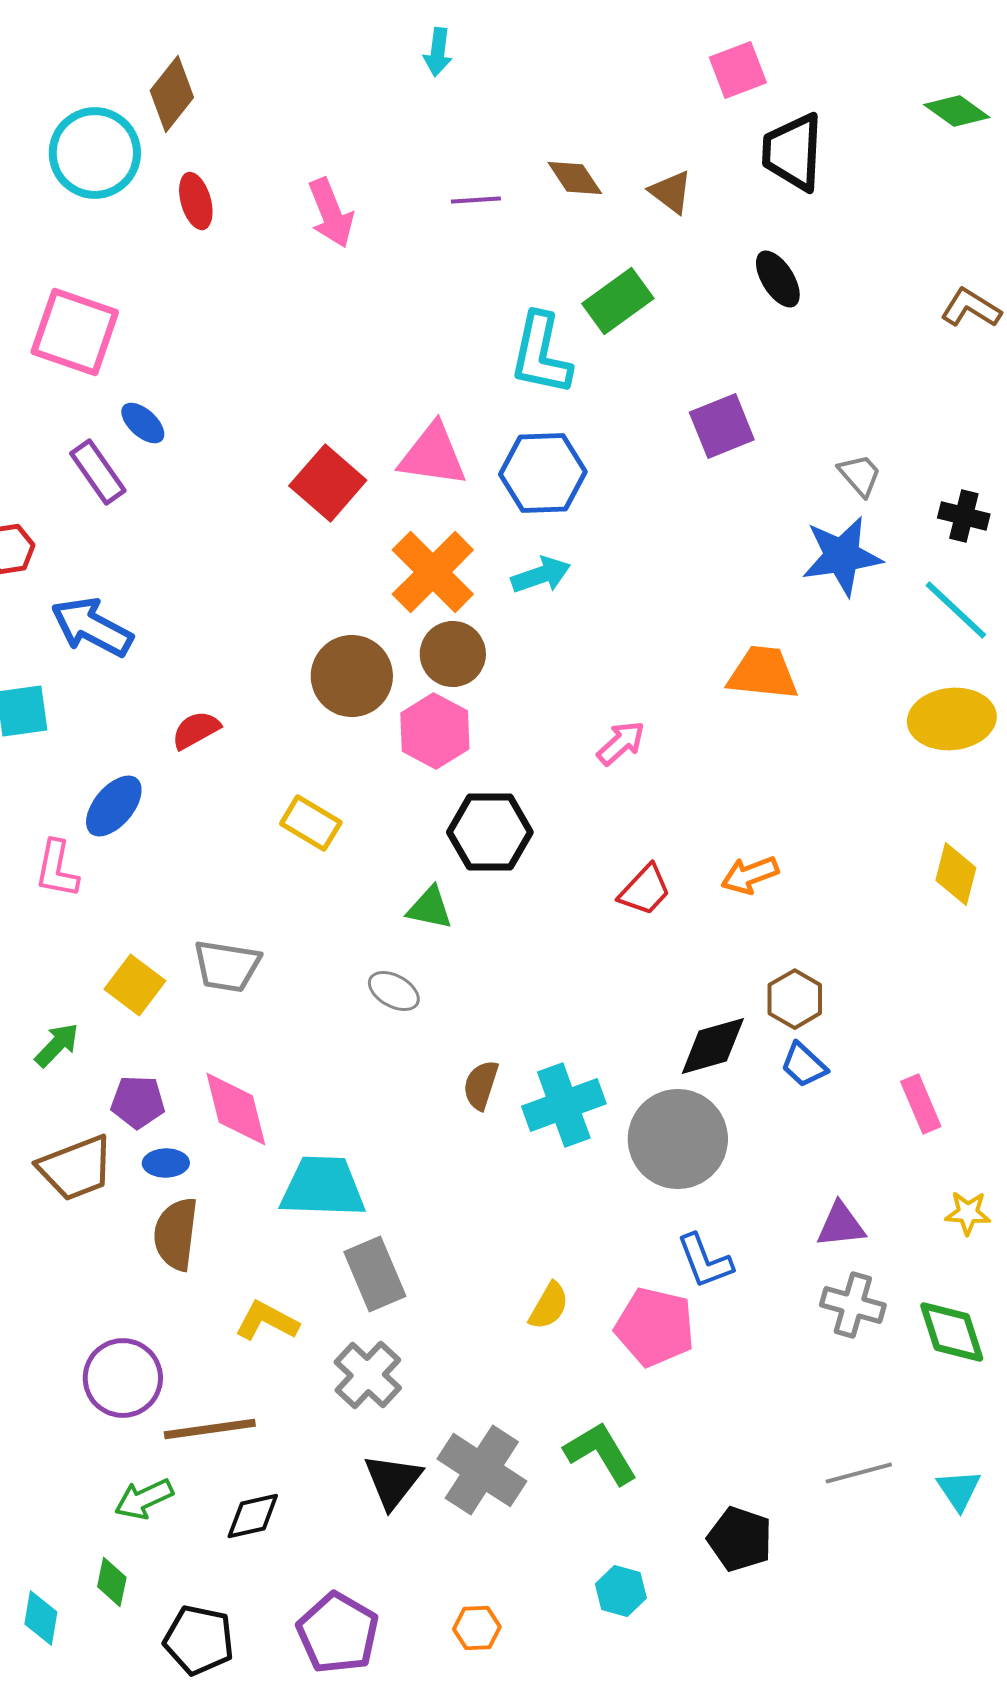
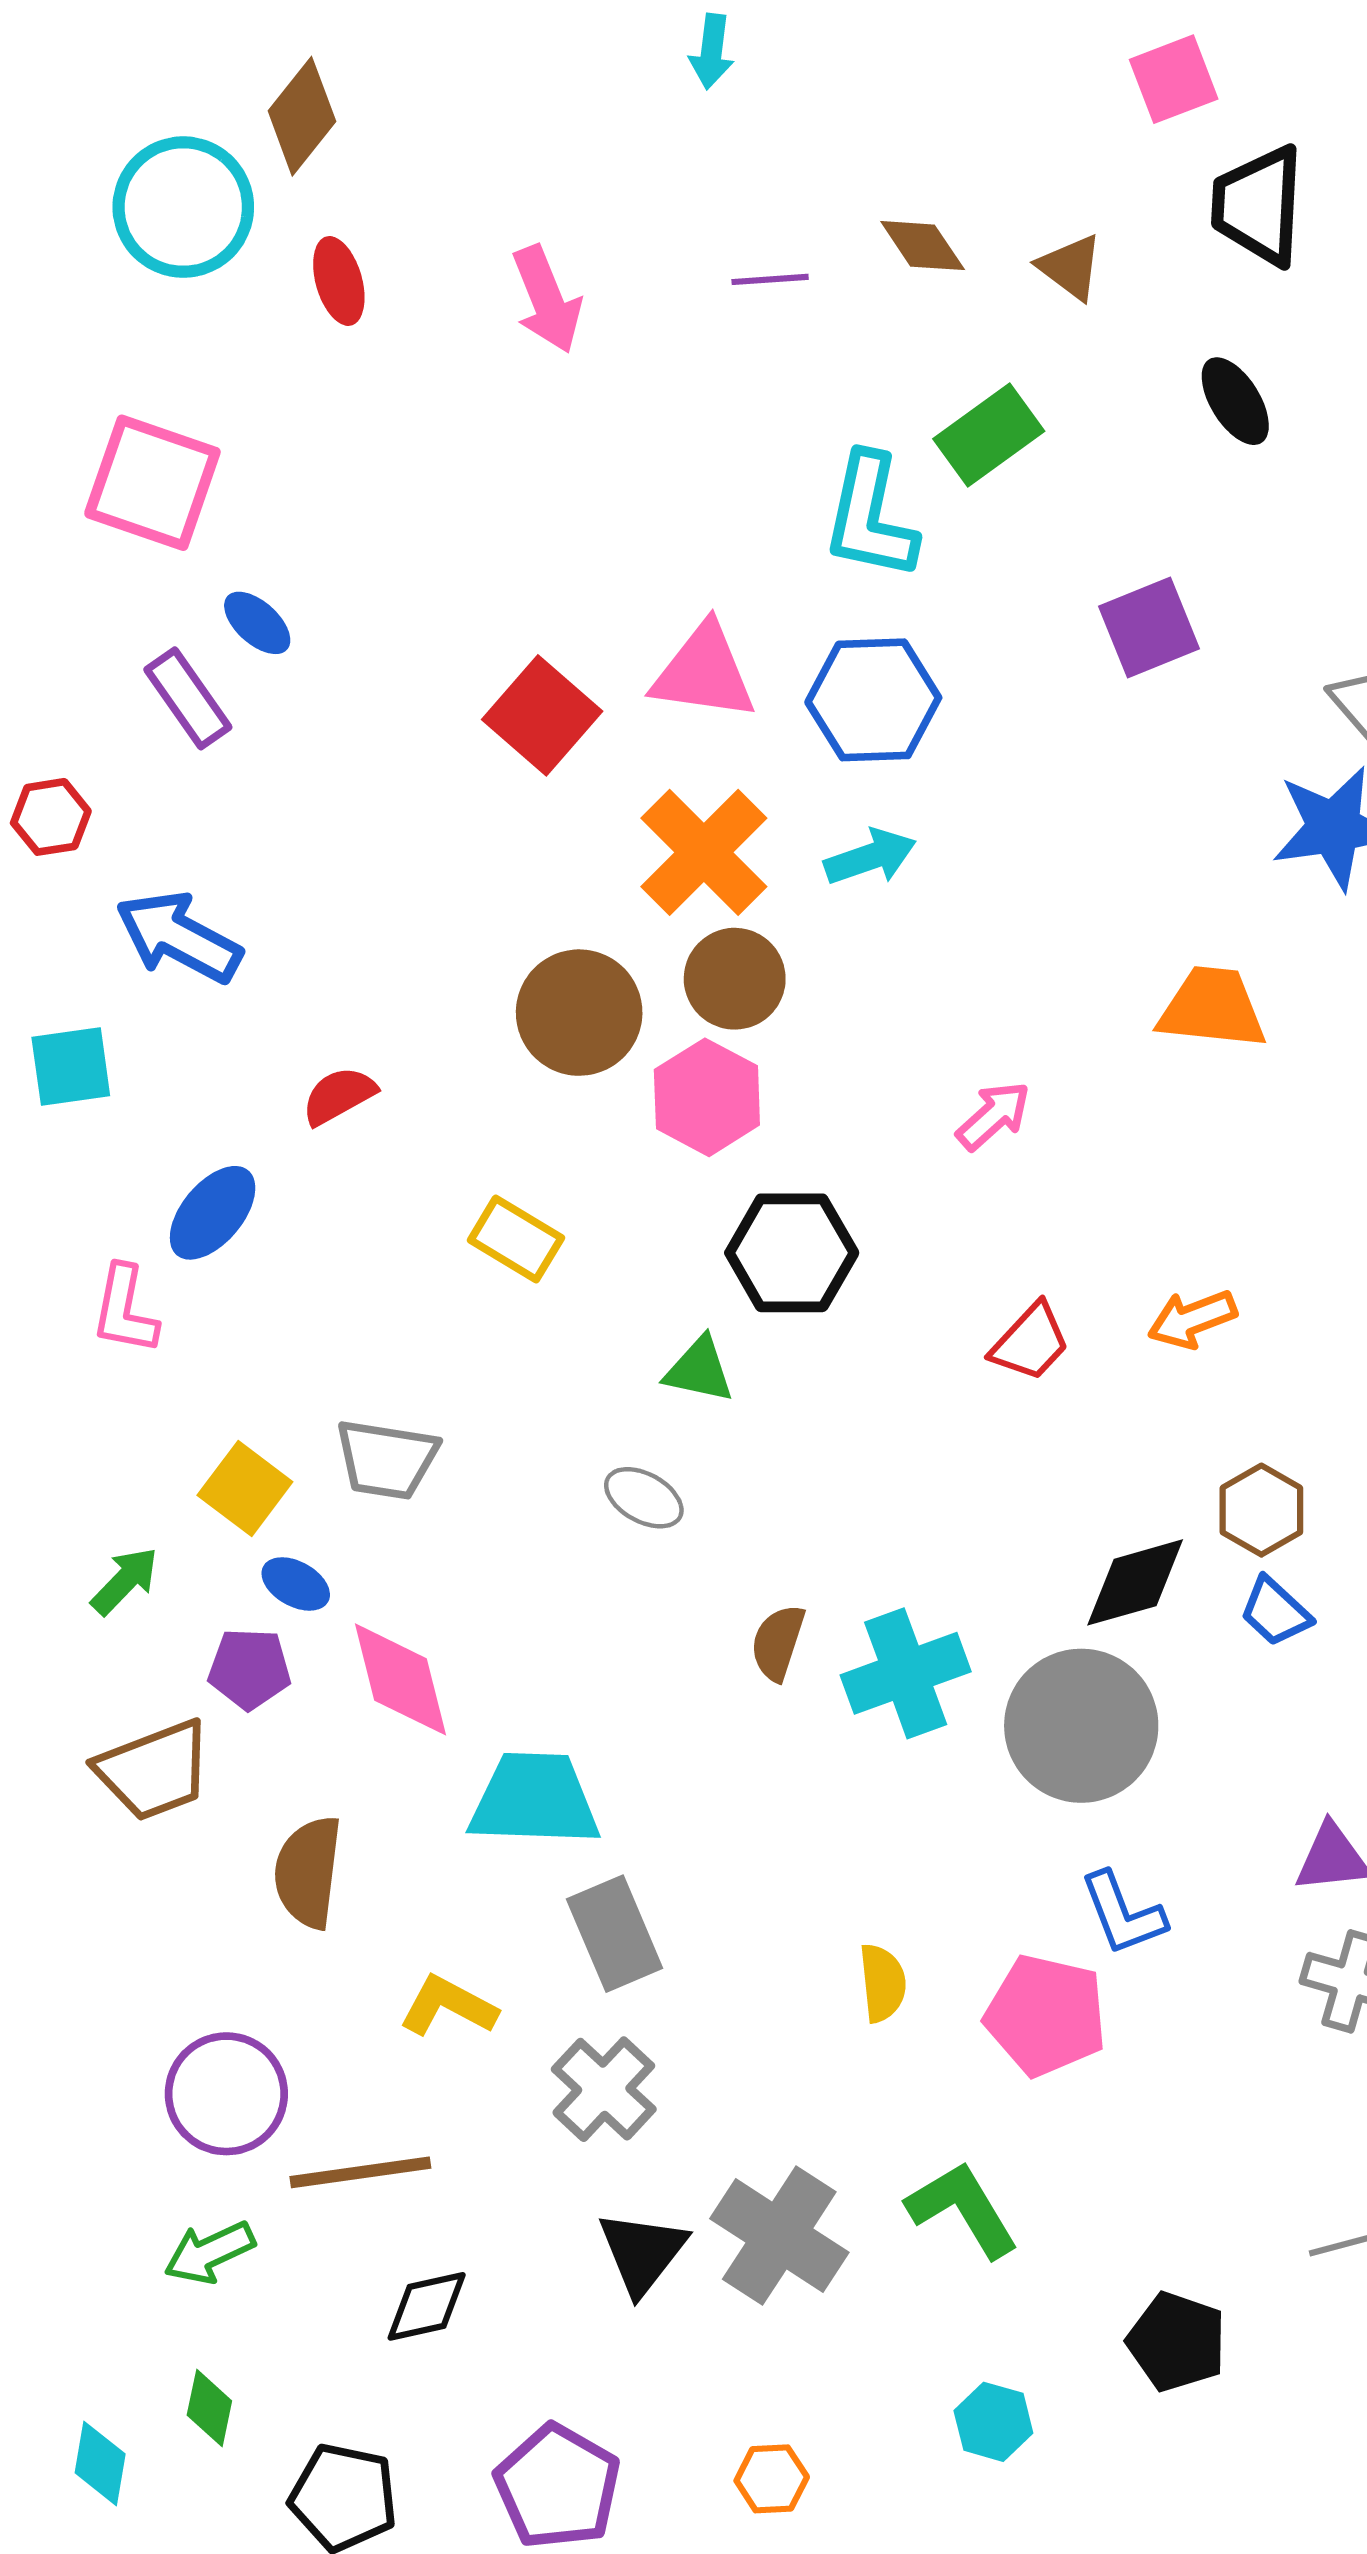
blue ellipse: (166, 1163) -> (296, 1584), moved, turned 30
yellow semicircle: (549, 1306) -> (883, 1983), turned -36
green arrow: (144, 1499) -> (209, 2252), moved

